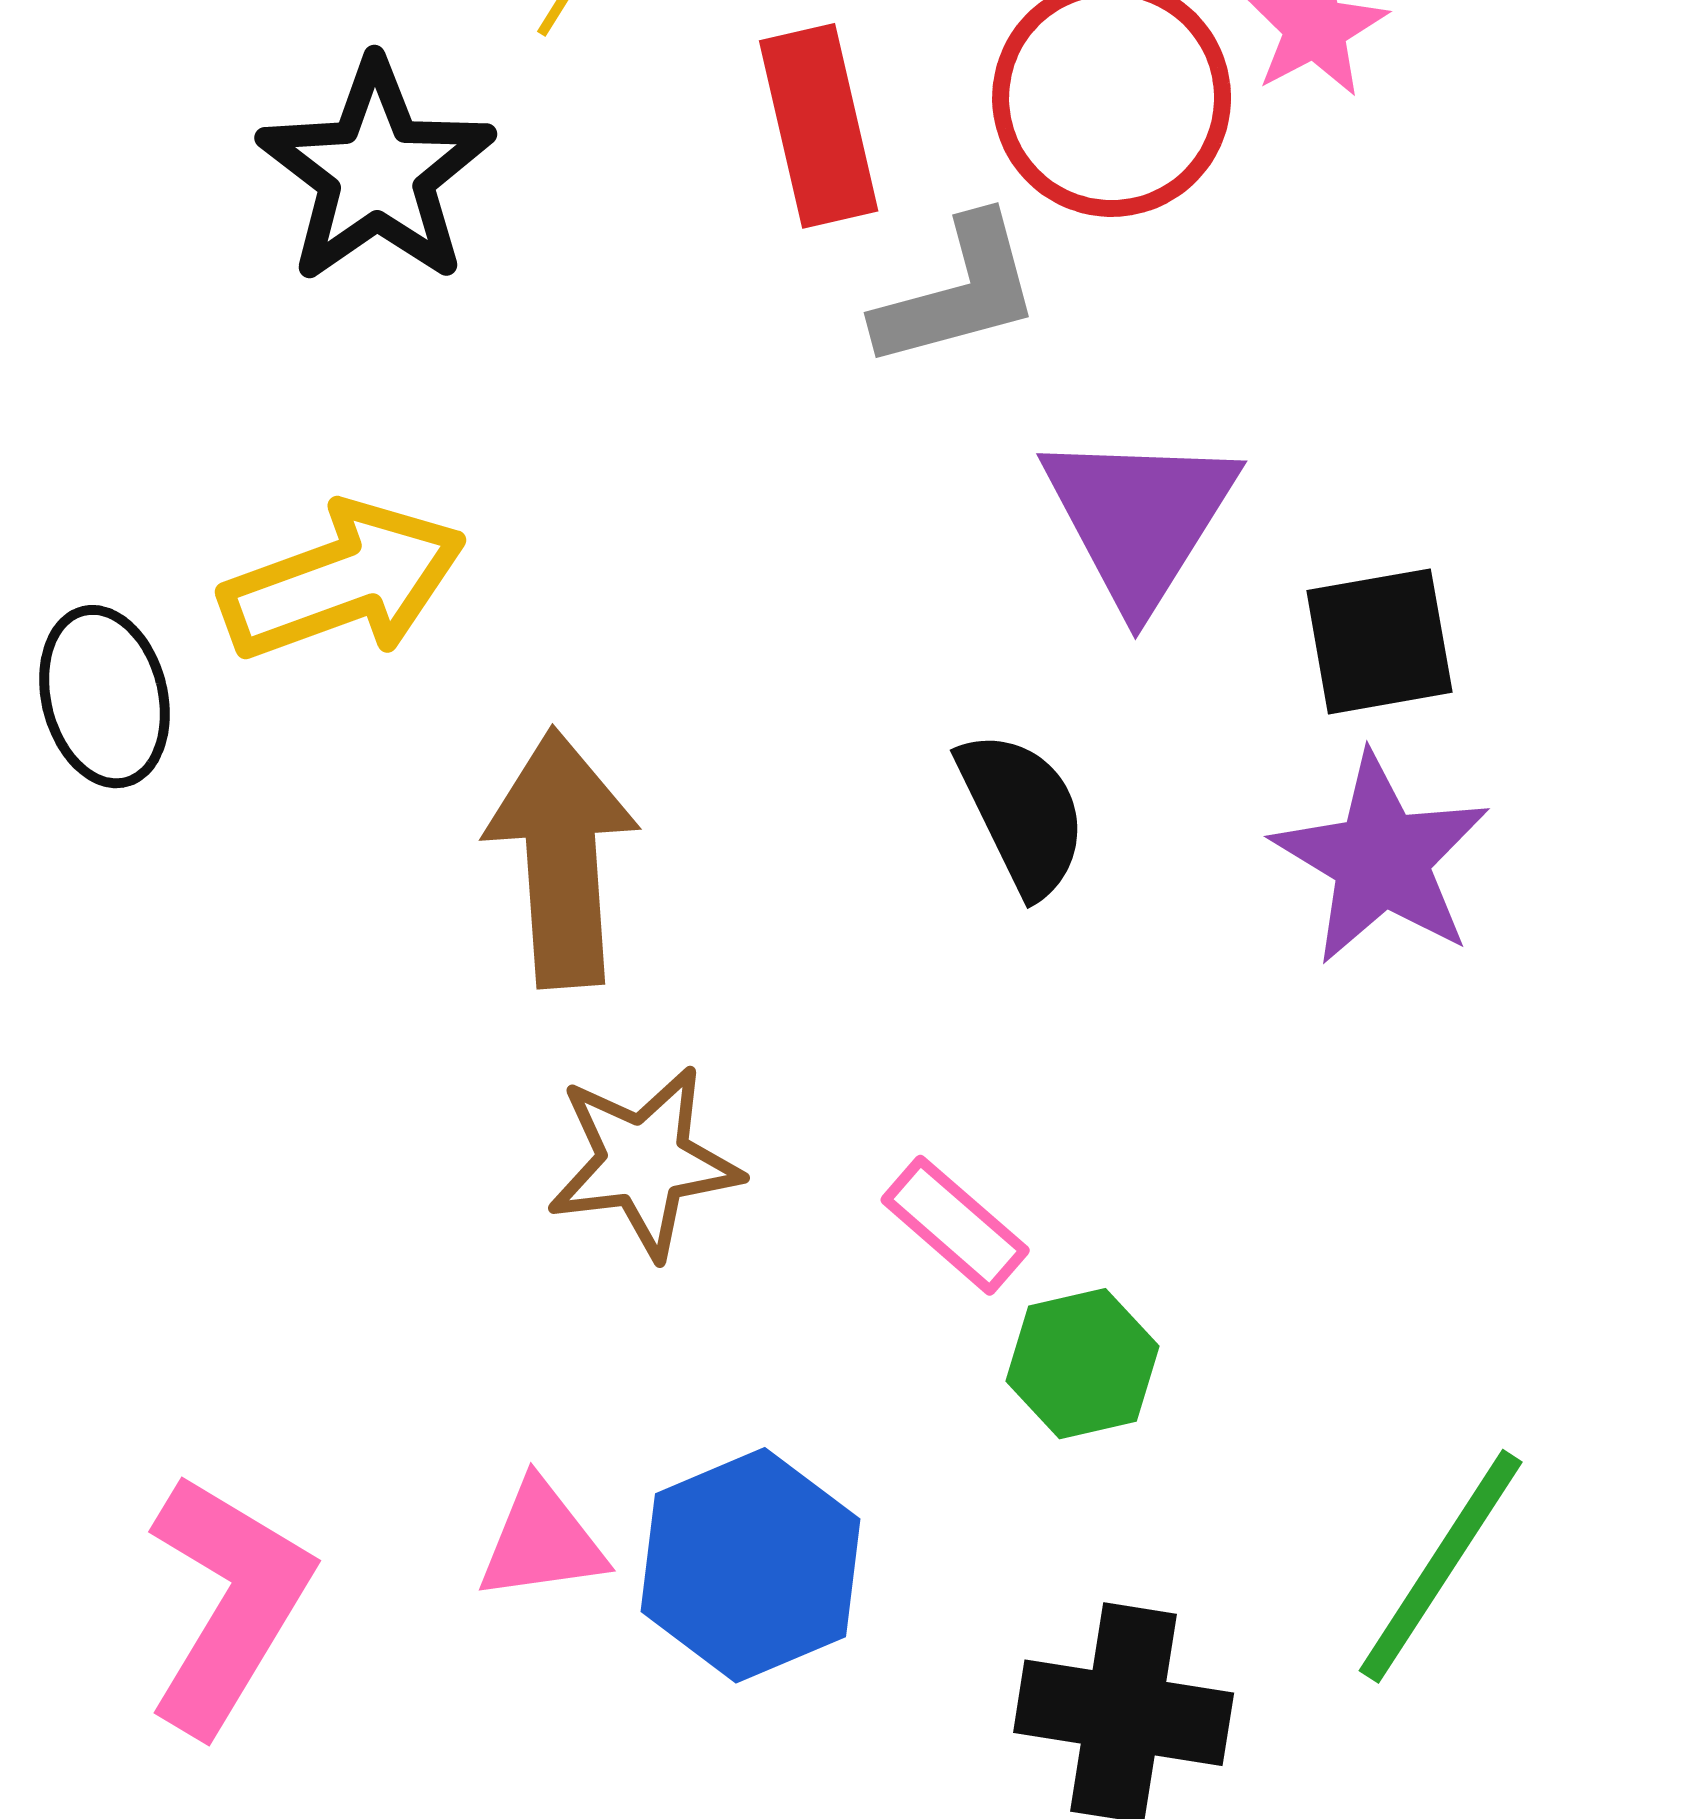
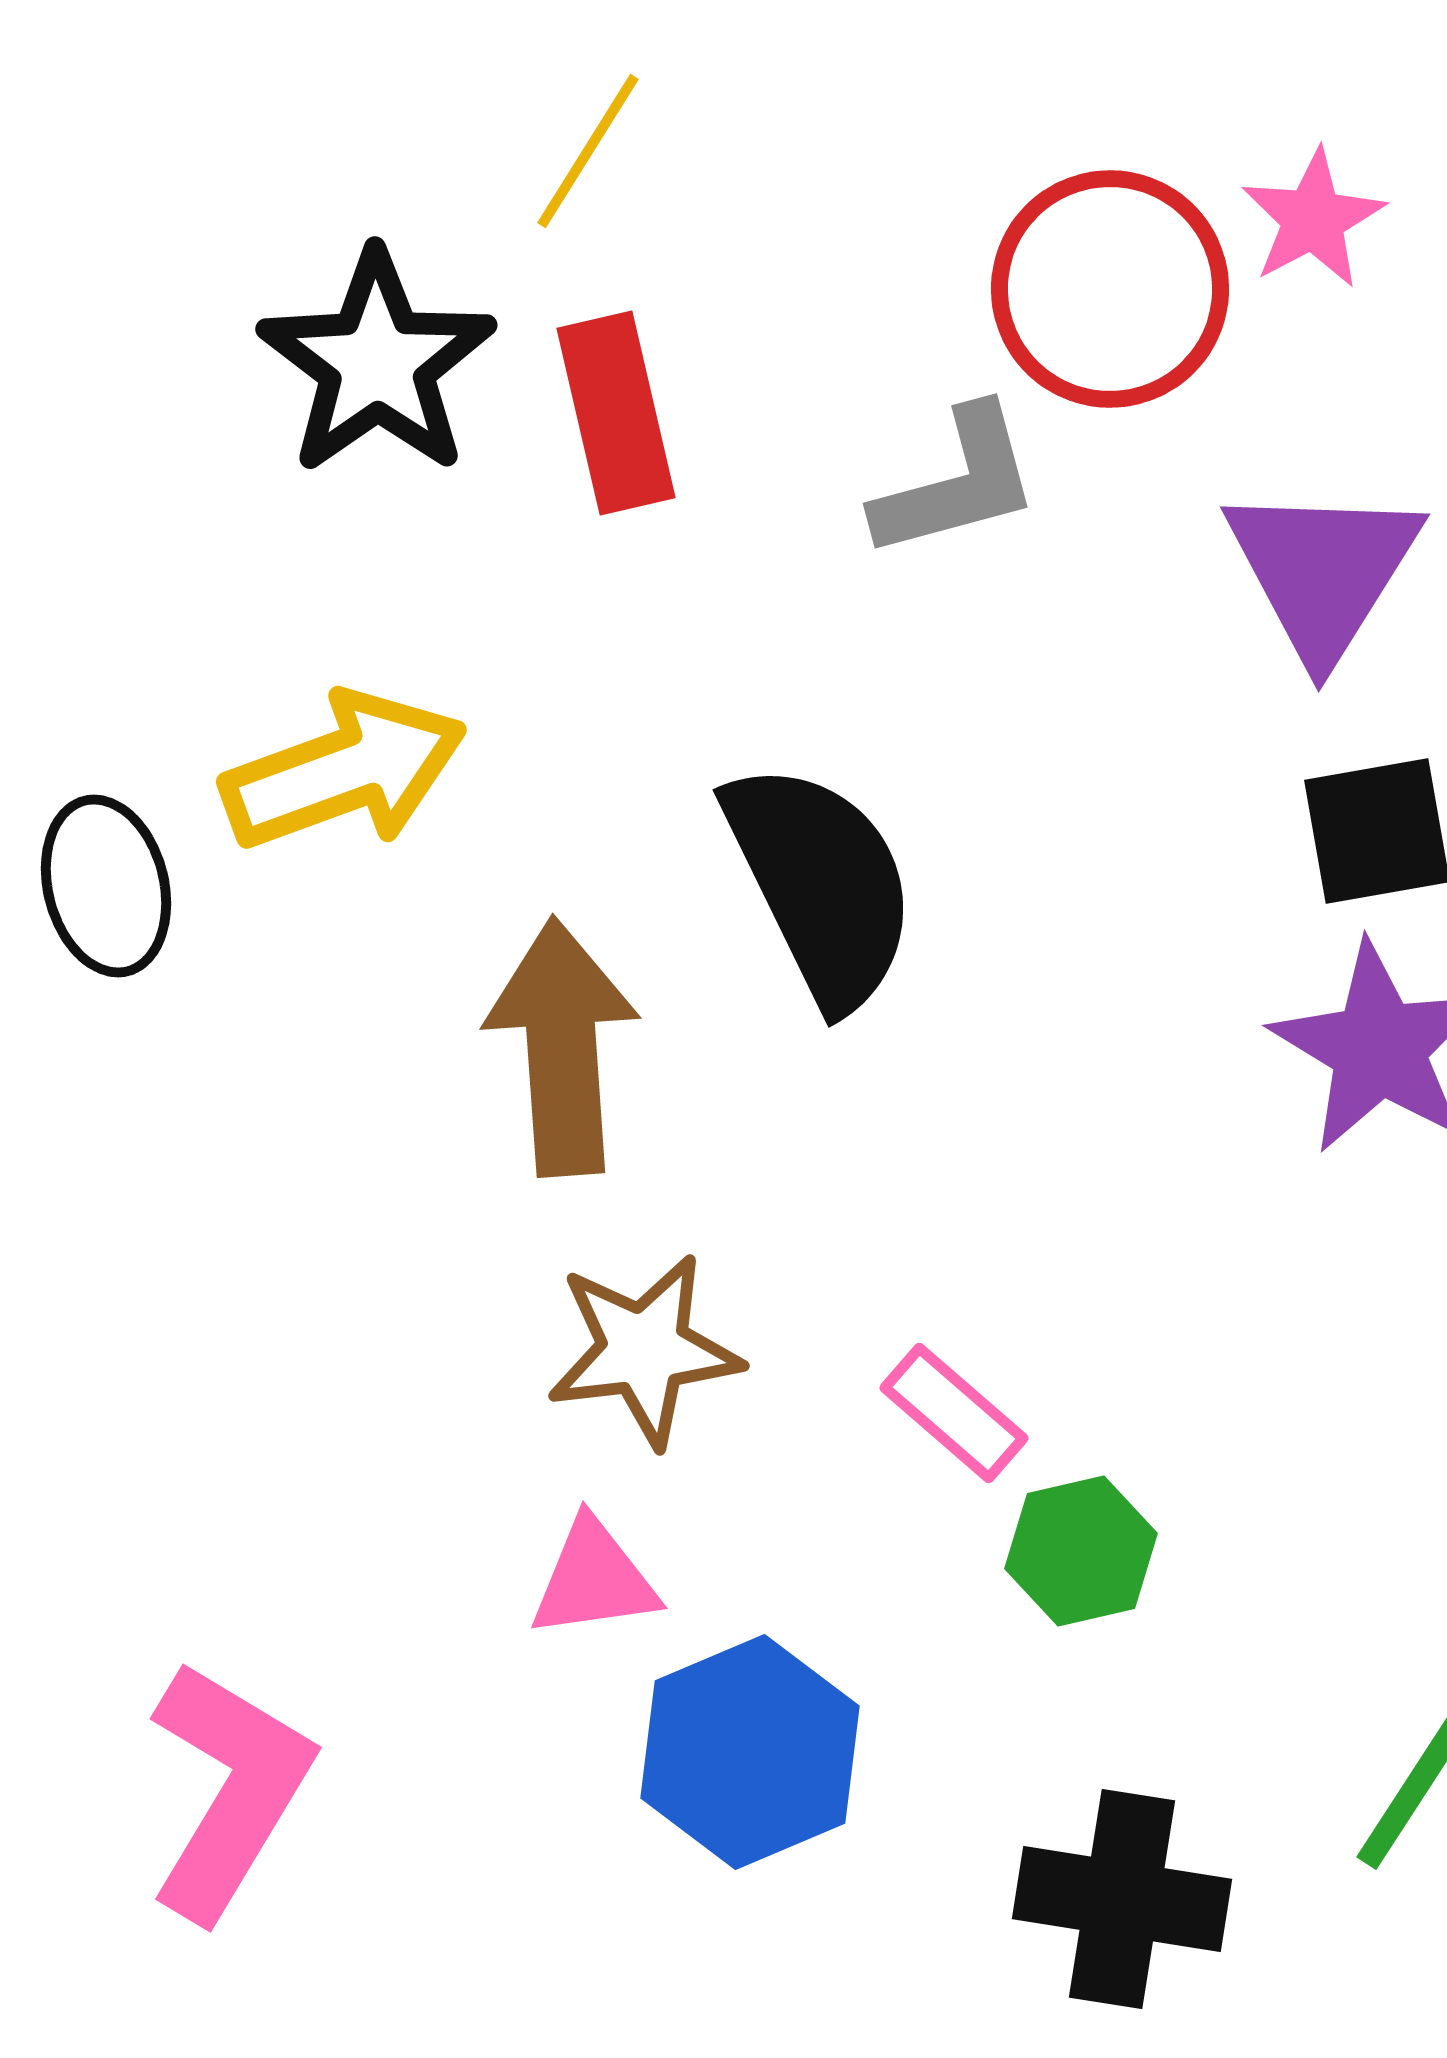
red rectangle: (819, 126) -> (616, 413), moved
purple triangle: (1140, 518) -> (1323, 571), moved
black semicircle: (1022, 813) -> (821, 884), moved, size x1.5
pink triangle: (542, 1541) -> (594, 1579), moved

